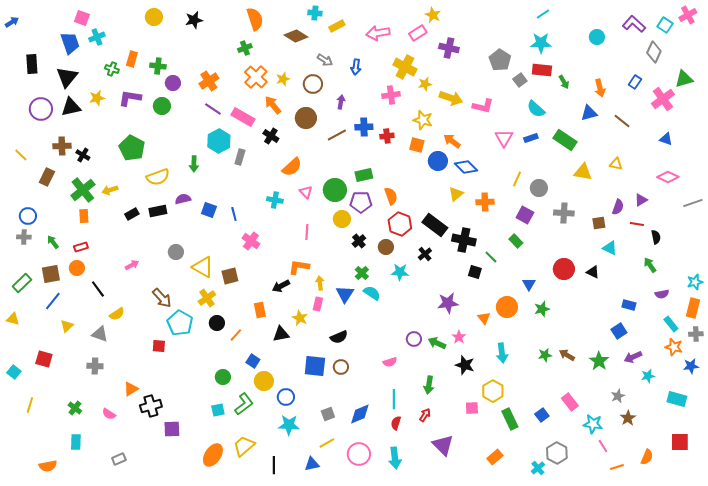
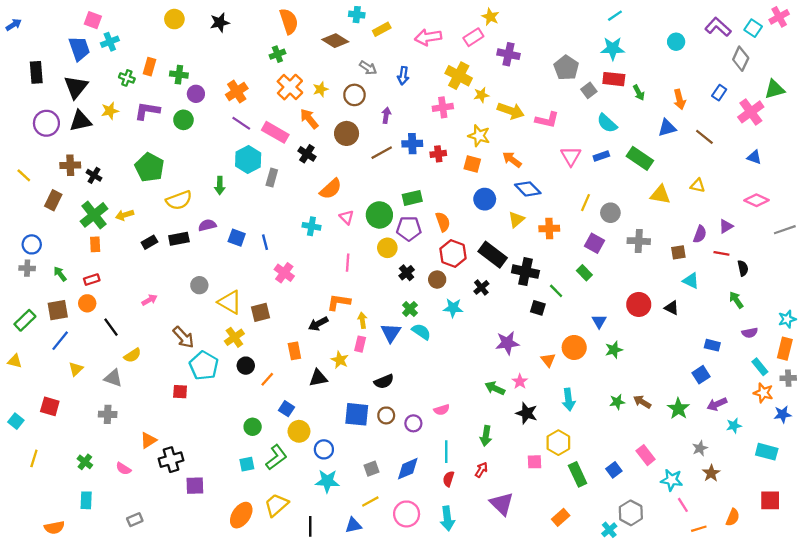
blue circle: (438, 161) -> (485, 199), moved
purple circle: (414, 339) -> (413, 423), moved

